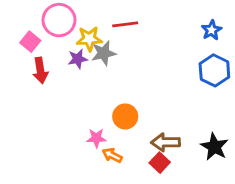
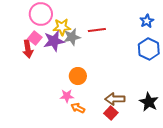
red line: (125, 24) -> (97, 30), moved
pink square: (30, 42) -> (35, 38), moved
purple star: (78, 59) -> (54, 41), size x1.5
orange circle: (125, 116) -> (78, 76), moved

